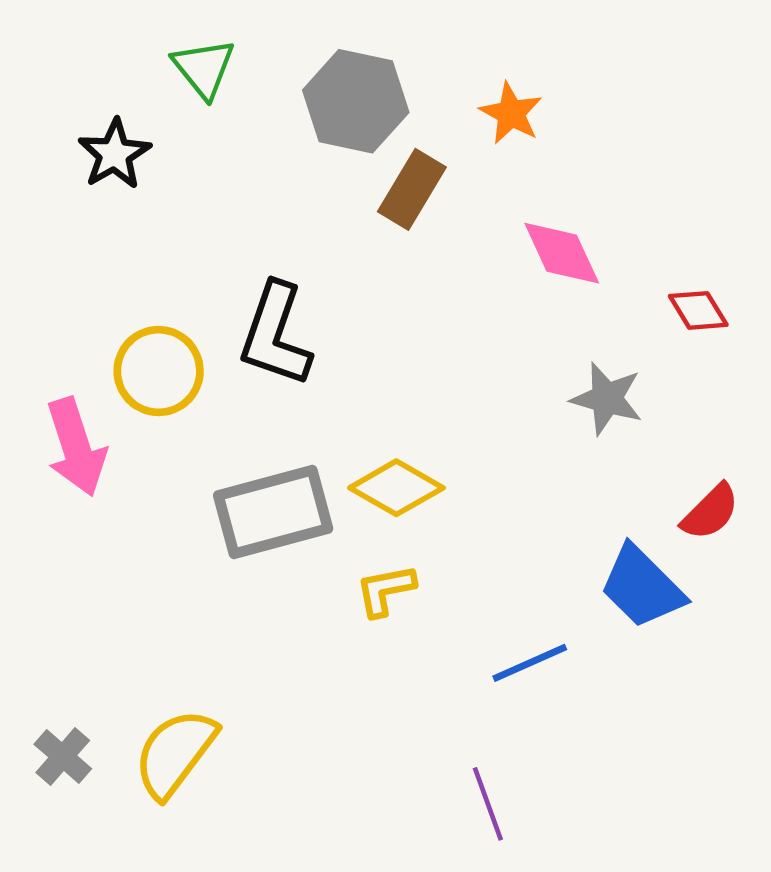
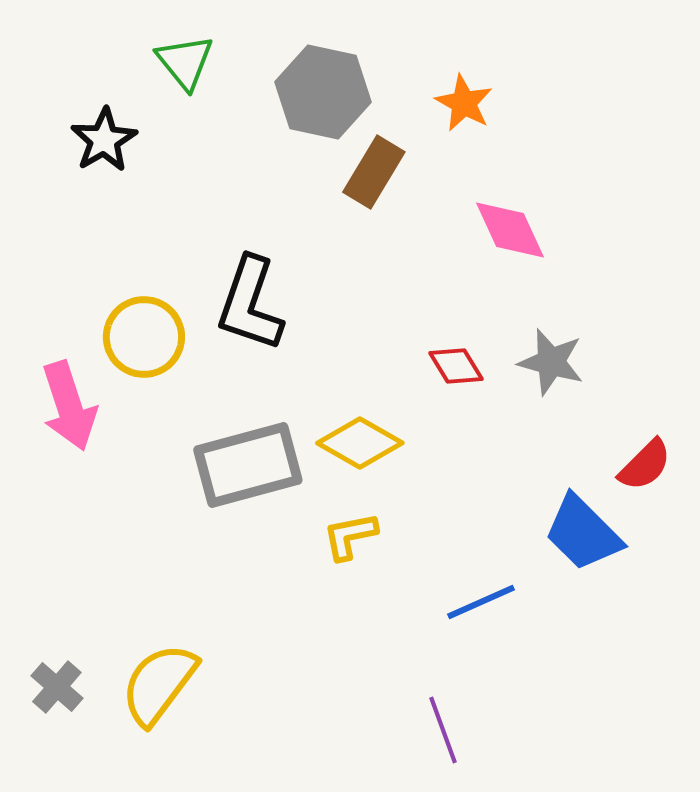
red diamond: (698, 310) -> (456, 366), moved

